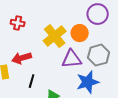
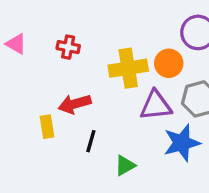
yellow cross: (55, 36) -> (128, 68), turned 30

